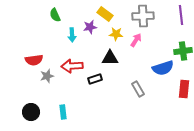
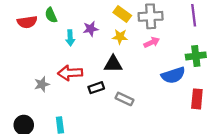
yellow rectangle: (105, 14) -> (122, 14), moved
pink arrow: (136, 40) -> (152, 42), moved, turned 32
red semicircle: (34, 60) -> (27, 22), moved
gray rectangle: (138, 89) -> (125, 99), moved, turned -35

